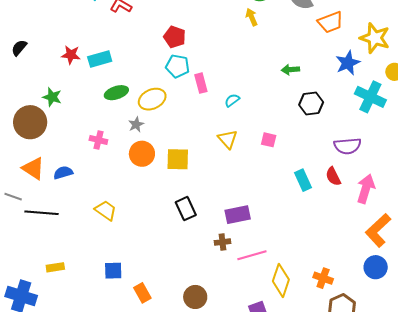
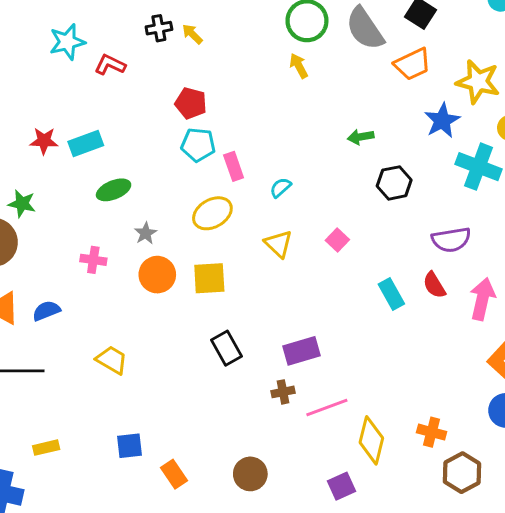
yellow ellipse: (152, 99) -> (212, 213), moved
pink square: (269, 140) -> (337, 240), turned 35

